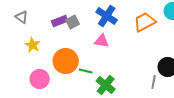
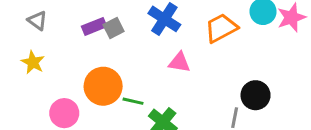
pink triangle: (102, 41) -> (179, 62), moved
yellow star: (33, 45) -> (33, 62), moved

